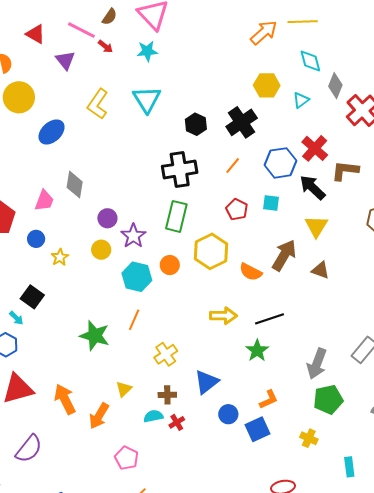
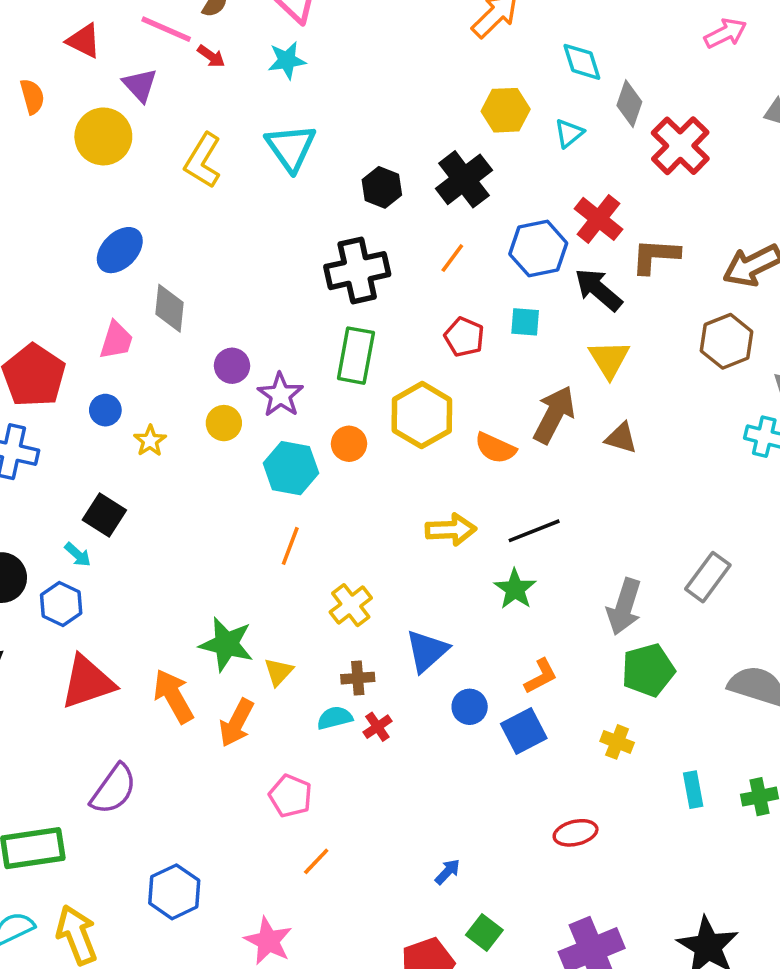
yellow circle: (19, 97) -> (103, 136), moved
blue ellipse: (52, 132) -> (120, 250), moved
green star: (95, 336) -> (226, 644), moved

